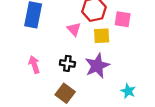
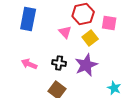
yellow square: (102, 36) -> (90, 38), turned -35
pink arrow: (34, 65) -> (29, 64), turned -49

